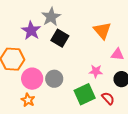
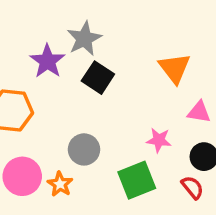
pink circle: (32, 79) -> (22, 176), moved
red semicircle: (108, 98) -> (192, 187), moved
orange star: (28, 100) -> (60, 184), moved

